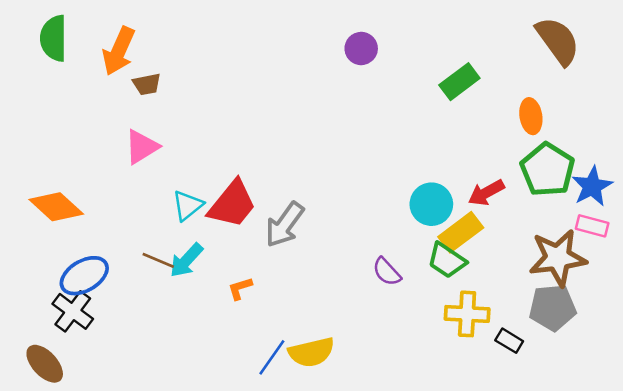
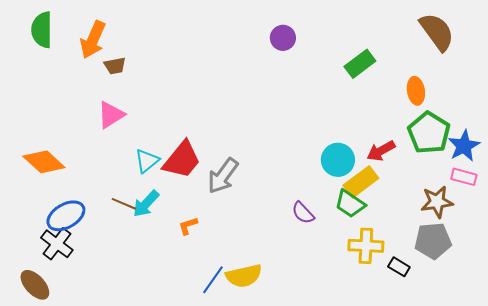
brown star: (558, 258) -> (437, 202), size x0.7

